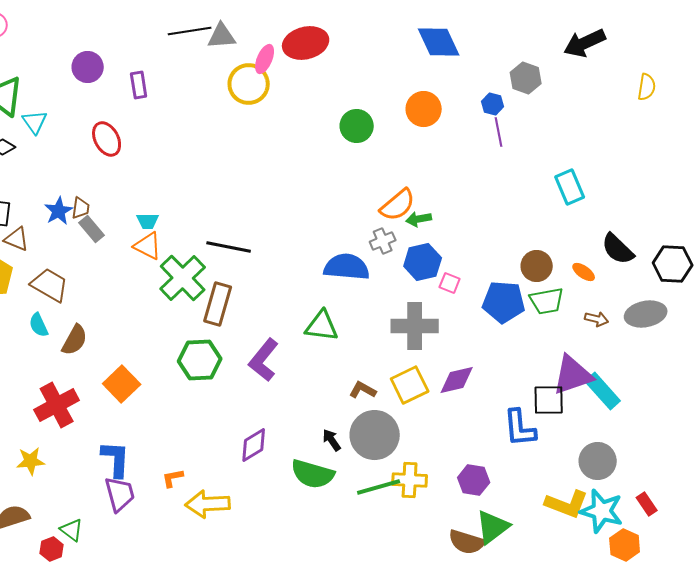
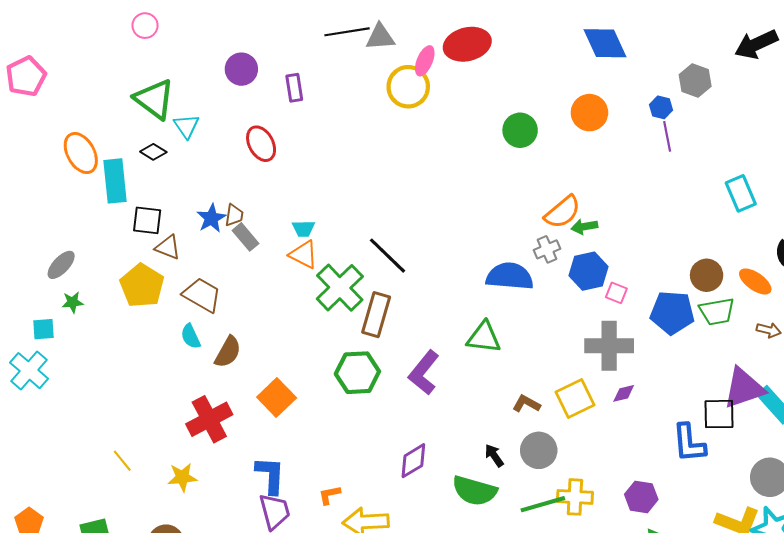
black line: (229, 247) -> (387, 256), turned 33
orange ellipse: (584, 272) -> (755, 281), size x1.4
gray cross: (415, 326) -> (609, 346), moved
purple diamond: (457, 380) -> (624, 393), size x0.6
gray circle: (375, 435) -> (539, 450), size x0.7

